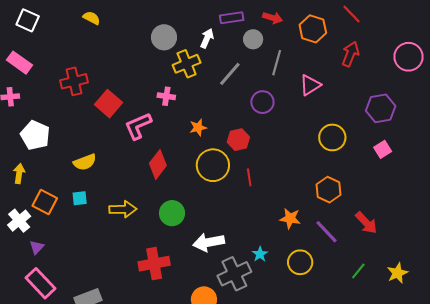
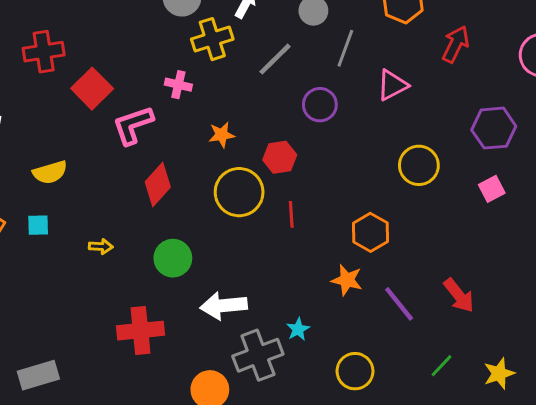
orange hexagon: (328, 190) -> (370, 232), moved
yellow arrow: (123, 209) -> (101, 247), size x0.6
yellow circle: (300, 262) -> (355, 371), moved

